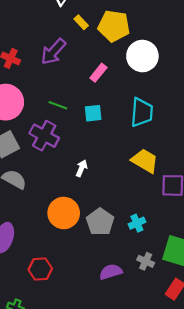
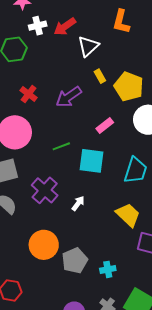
green line: (58, 105) -> (61, 146), turned -54
cyan square: (93, 113) -> (91, 161), size x1.5
purple cross: (44, 136) -> (45, 190), moved
white arrow: (82, 168) -> (78, 203), moved

